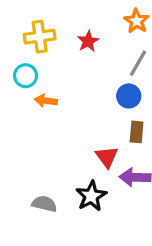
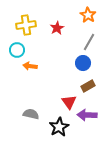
brown rectangle: (137, 132) -> (88, 86), turned 56
gray semicircle: (44, 204) -> (31, 114), moved

